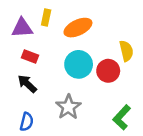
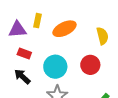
yellow semicircle: (126, 51) -> (102, 36), moved
cyan circle: (79, 64) -> (55, 67), moved

